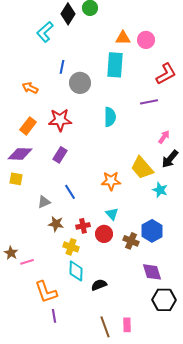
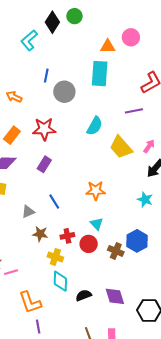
pink circle: (146, 40) -> (131, 37), moved
cyan semicircle: (110, 117) -> (95, 126), turned 30
yellow trapezoid: (142, 168) -> (121, 147), moved
purple diamond: (152, 272) -> (115, 296), moved

